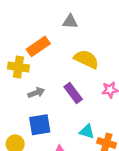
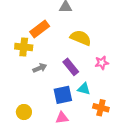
blue square: (40, 125) -> (63, 95), moved
cyan triangle: (87, 132) -> (84, 89), moved

